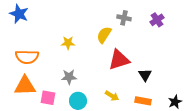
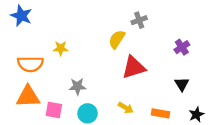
gray cross: (124, 18) -> (139, 20), turned -32
purple cross: (157, 20) -> (182, 47), moved
yellow star: (68, 43) -> (61, 48), moved
black triangle: (145, 75) -> (182, 84), moved

